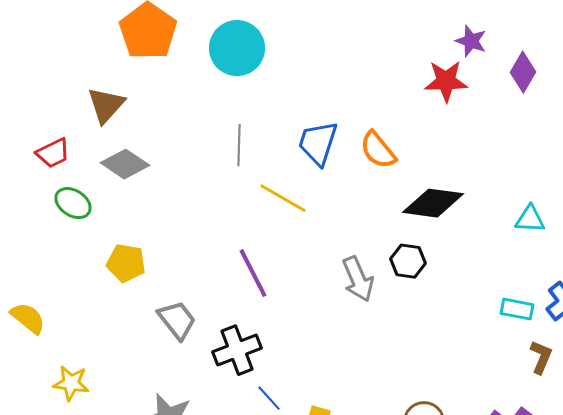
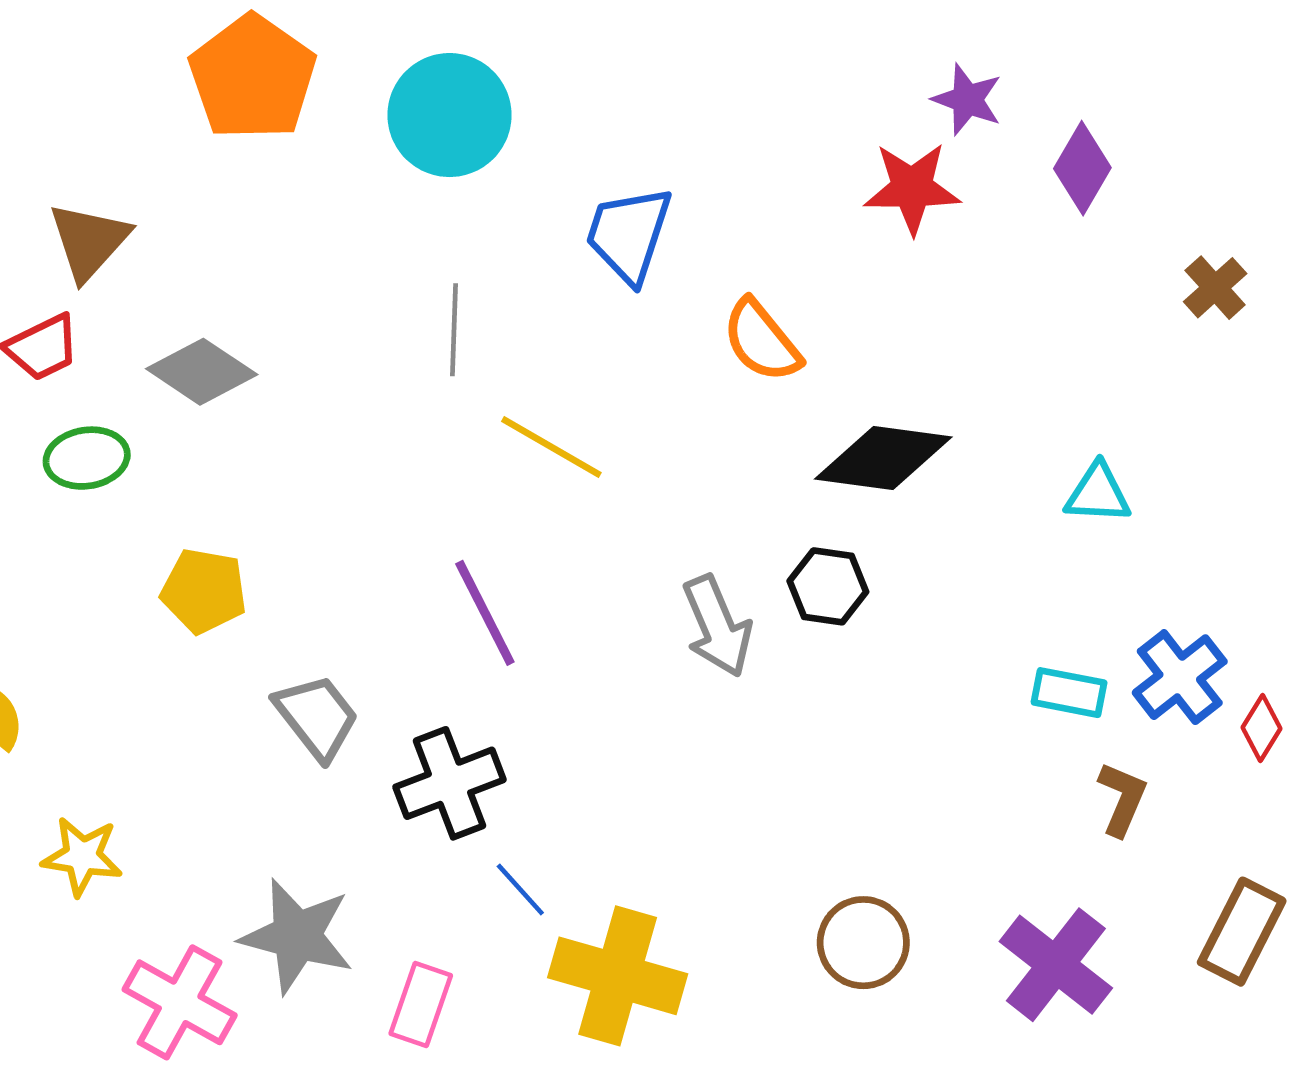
brown triangle: (106, 105) -> (89, 241), moved
blue trapezoid: (318, 143) -> (629, 235), moved
green ellipse: (73, 203) -> (87, 458), turned -42

